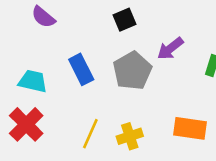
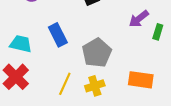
purple arrow: (170, 48) -> (139, 19), moved
gray pentagon: (132, 71) -> (97, 53), moved

